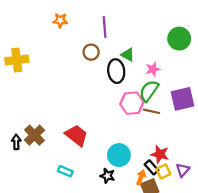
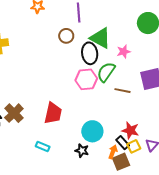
green triangle: (128, 55) -> (100, 38), size x1.6
green semicircle: (149, 91) -> (106, 72), moved
pink hexagon: (132, 103) -> (86, 79), moved
red trapezoid: (76, 135) -> (53, 113), turned 65

